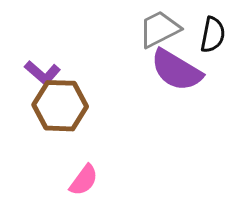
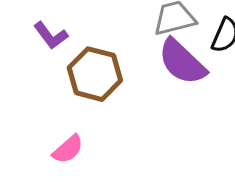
brown hexagon: (60, 106) -> (95, 74), moved

